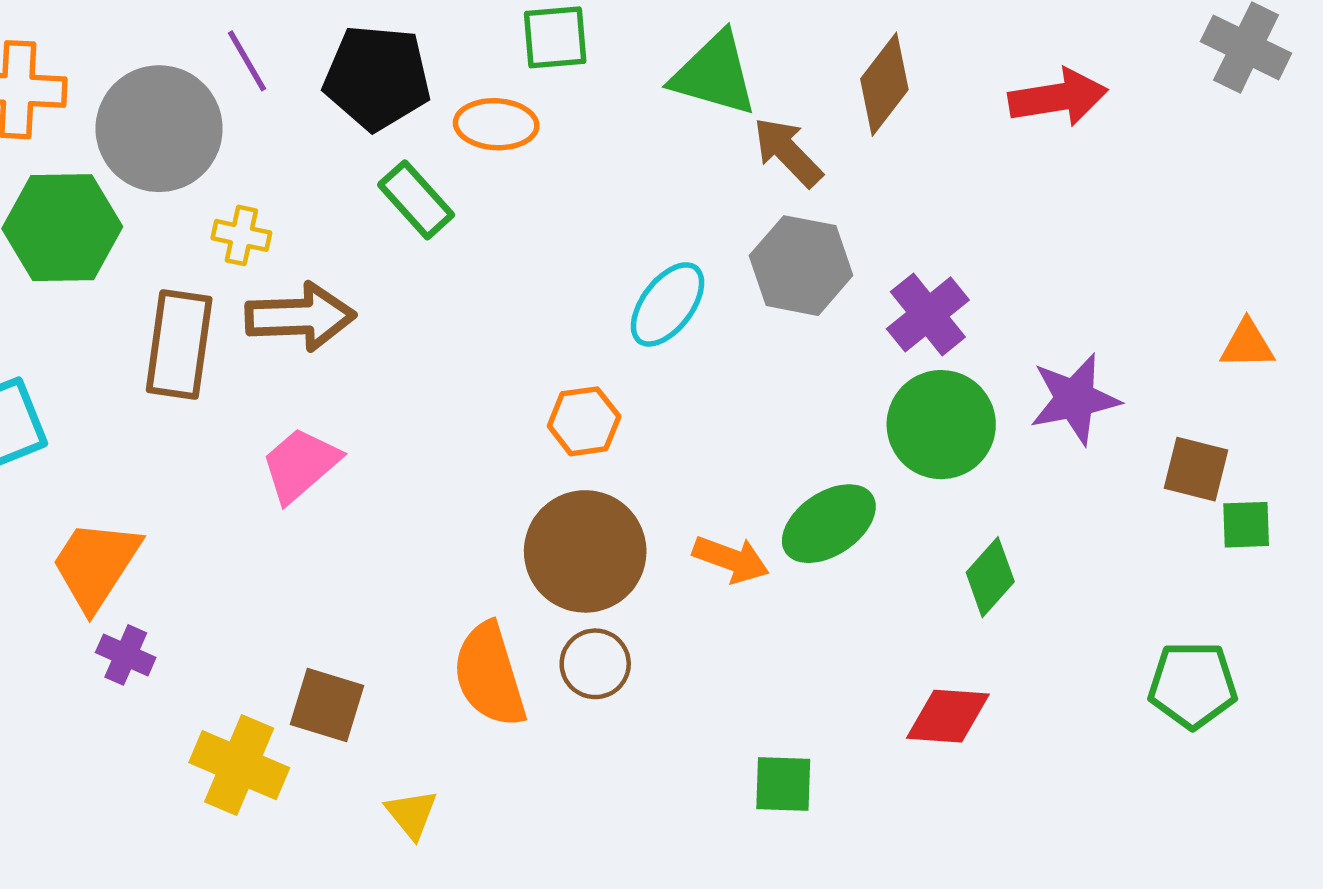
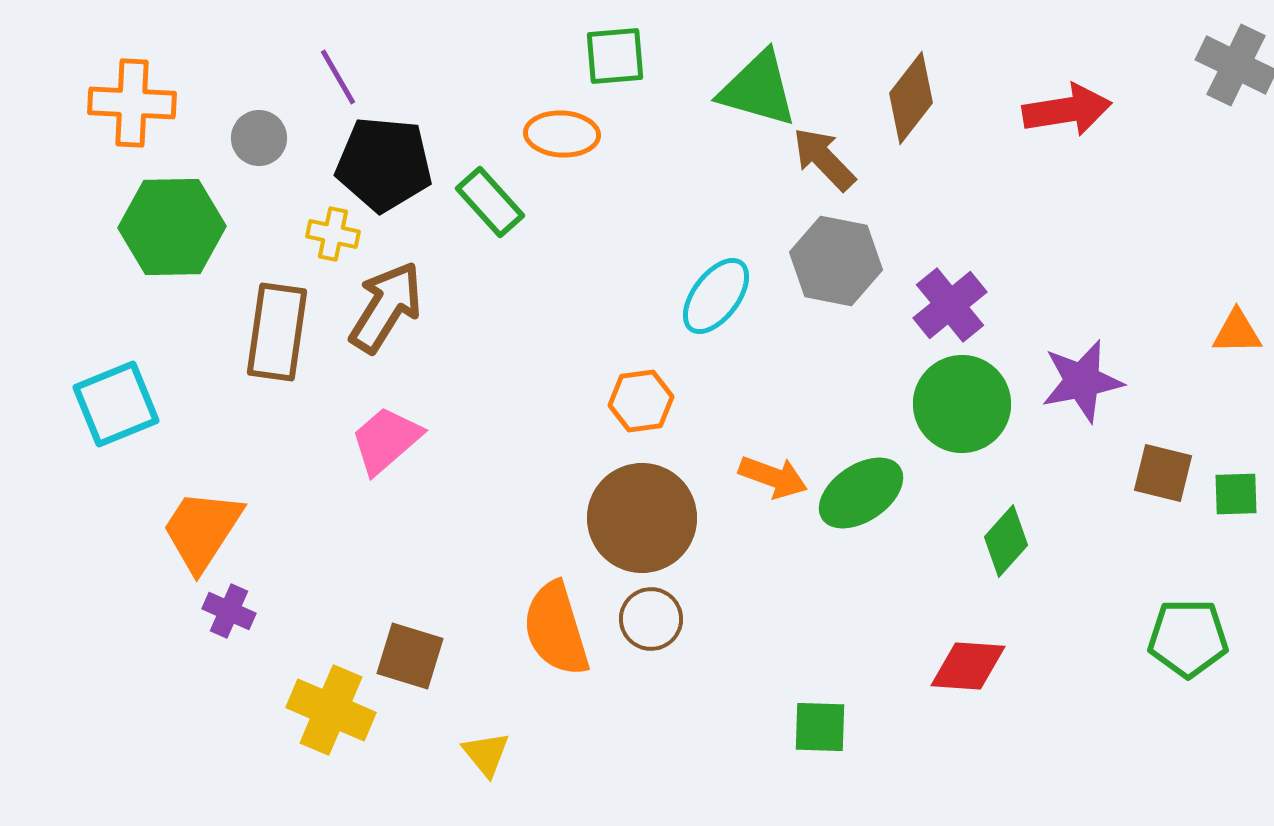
black pentagon: (377, 77) -> (384, 164), moved
gray circle: (159, 129) -> (259, 138), size x0.5
brown arrow: (300, 317) -> (386, 307), turned -56
brown square: (1196, 469) -> (1163, 473), moved
orange arrow: (731, 559) -> (773, 477), moved

